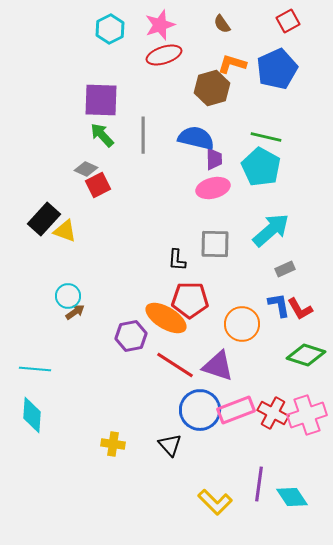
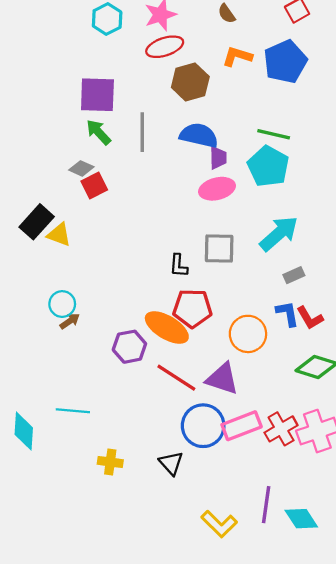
brown hexagon: (212, 88) -> (190, 82), moved
cyan line: (35, 369) -> (73, 411), moved
red cross: (273, 413) -> (281, 429), turned 32

